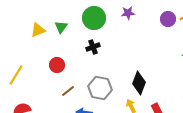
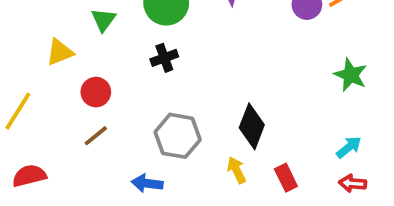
yellow triangle: (38, 30) -> (60, 52), moved
brown line: (68, 91) -> (96, 136), moved

